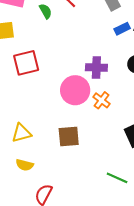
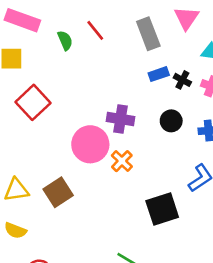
red square: (26, 63) -> (33, 102), turned -36
brown square: (69, 136) -> (58, 192), moved, turned -35

